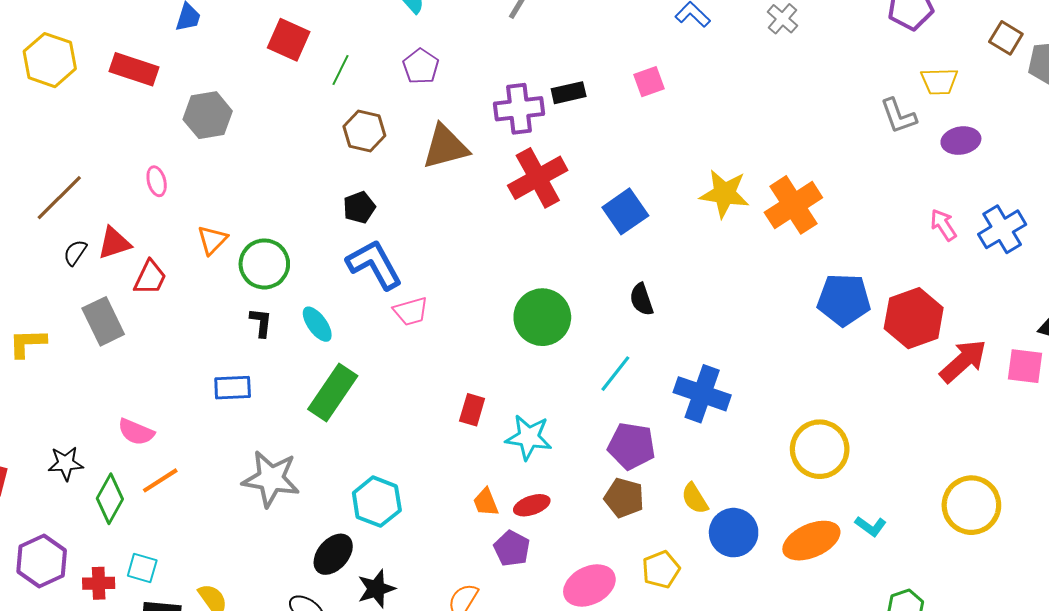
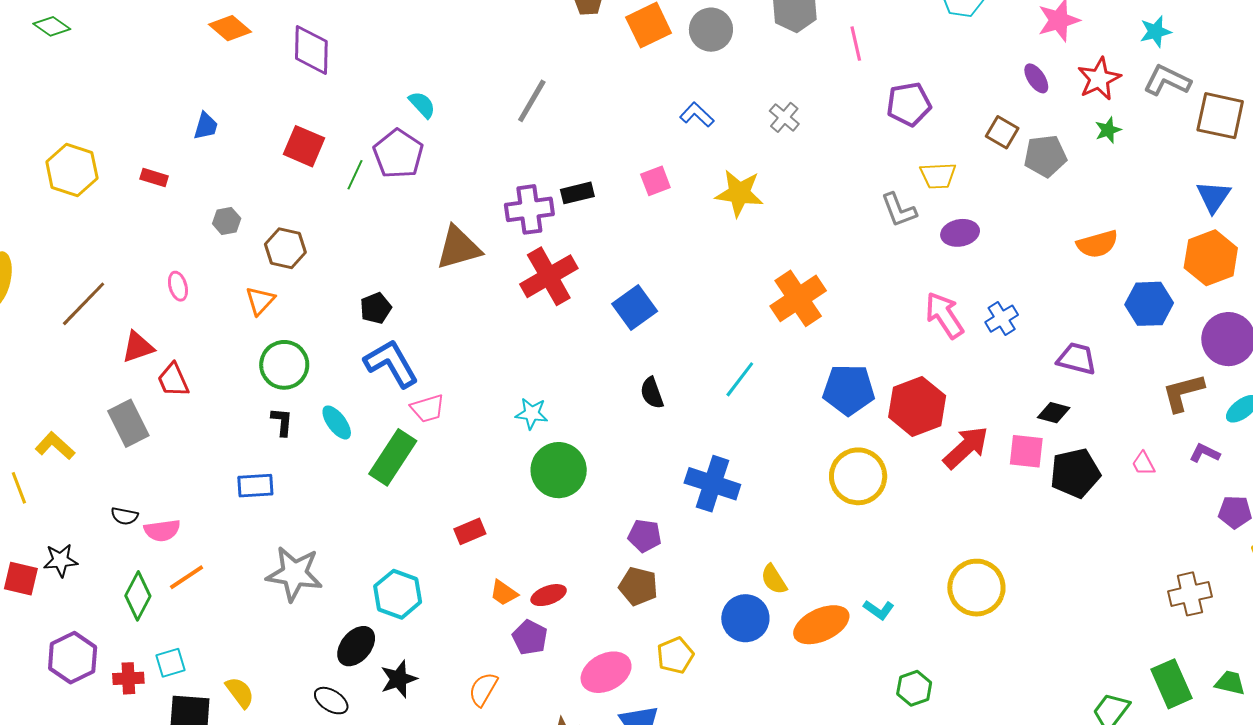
purple pentagon: (421, 66) -> (398, 154), moved, size x1.4
red rectangle: (134, 69) -> (154, 178), size x0.6
gray hexagon: (208, 115) -> (227, 221), size x0.6
brown hexagon: (364, 131) -> (285, 248), moved
yellow star: (724, 194) -> (739, 193), moved
pink arrow: (943, 225) -> (944, 315), size x1.5
blue cross: (1002, 229) -> (1002, 319), size x0.7
orange triangle: (212, 240) -> (260, 301), moved
black semicircle: (75, 253) -> (124, 516), moved, turned -112
red trapezoid: (150, 278) -> (173, 380), turned 132
green circle: (542, 317) -> (559, 470), moved
yellow L-shape: (27, 343) -> (55, 446), turned 45
cyan line: (615, 374) -> (740, 379), moved
green rectangle: (333, 393) -> (393, 457), moved
red rectangle: (472, 410) -> (470, 531), moved, turned 52
pink semicircle: (136, 432) -> (162, 530), turned -30
cyan star: (529, 437) -> (532, 414), moved, size x0.7
purple pentagon: (632, 446) -> (645, 536), size x0.7
yellow circle: (820, 449) -> (858, 476), moved
black star: (66, 463) -> (61, 560), moved
yellow semicircle: (695, 498) -> (774, 579), moved
orange trapezoid: (486, 502) -> (504, 593), turned -32
cyan square: (142, 568) -> (170, 663), turned -32

